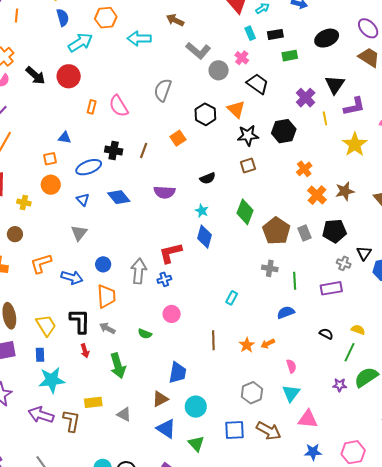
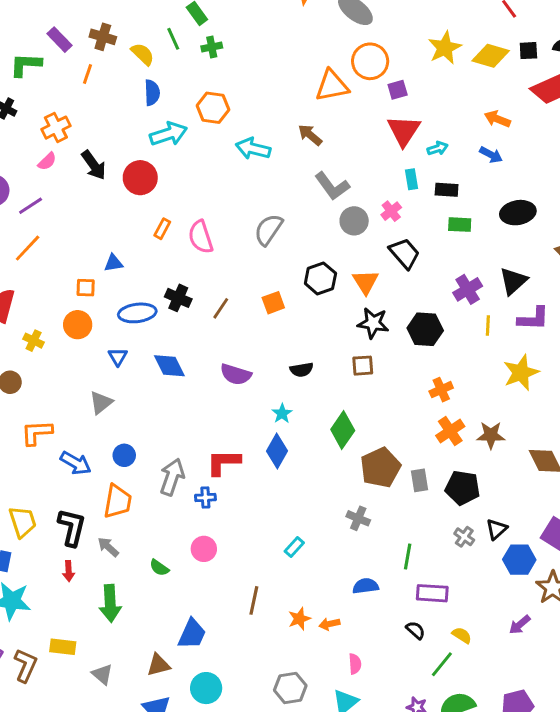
blue triangle: (65, 138) -> (113, 263), turned -32
green line: (295, 281) -> (408, 556), moved
purple rectangle: (331, 288) -> (432, 593), moved

